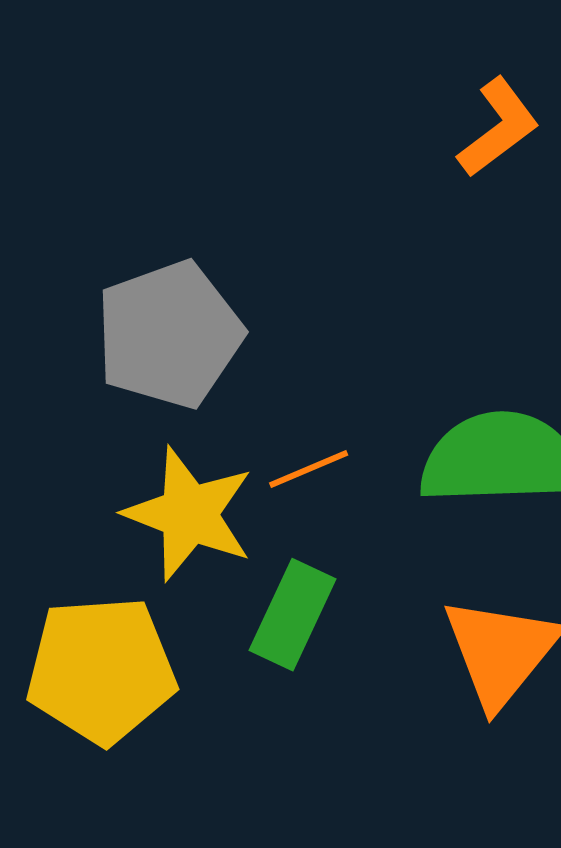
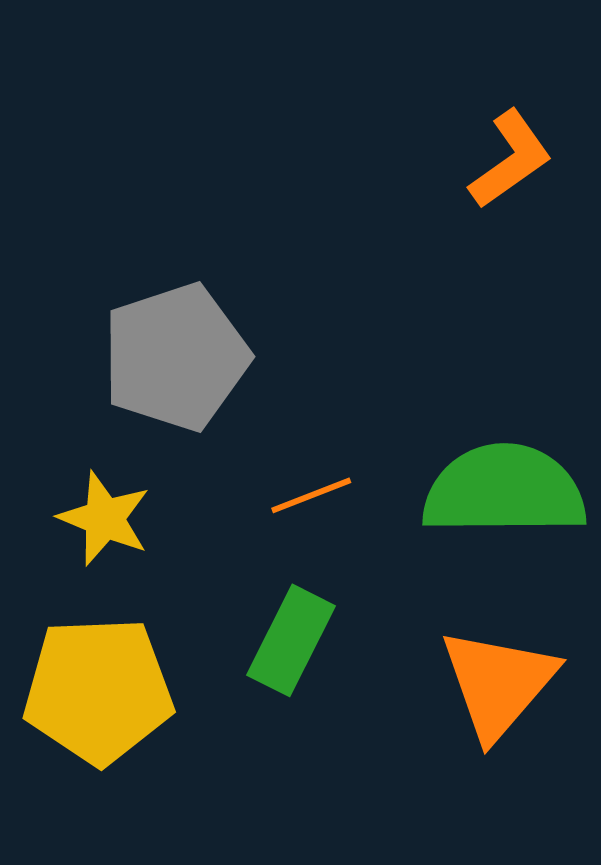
yellow star: (189, 514) -> (104, 518), moved, size x0.7

